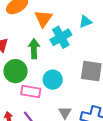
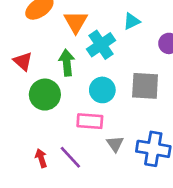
cyan circle: (53, 80) -> (102, 90), moved
pink rectangle: (31, 92) -> (90, 121), moved

